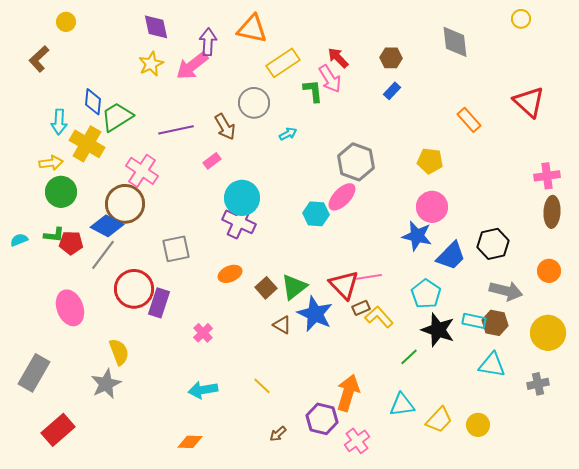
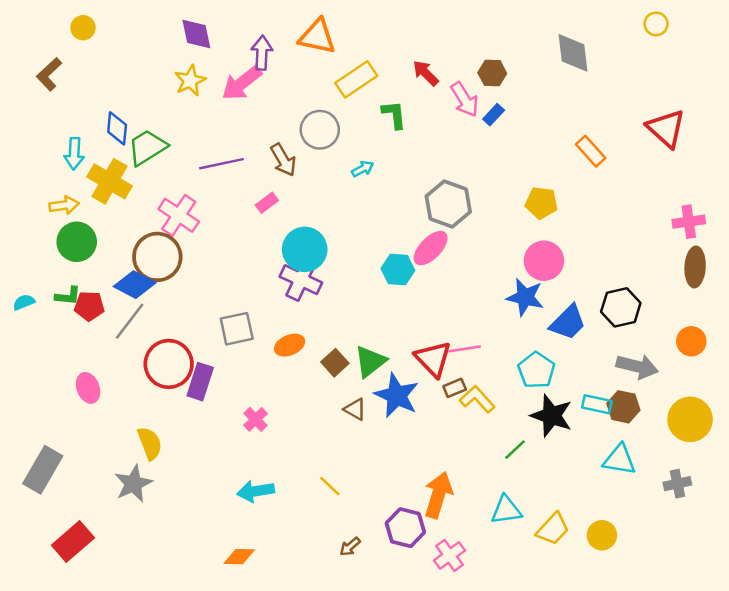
pink arrow: (330, 79) -> (465, 99), moved
gray square: (176, 249) -> (237, 329), moved
pink ellipse: (70, 308) -> (88, 388), size x0.7

